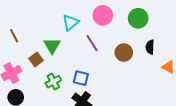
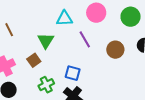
cyan triangle: (71, 22) -> (65, 18), turned 36
brown square: (36, 60) -> (34, 60), moved
green cross: (53, 82) -> (46, 85), moved

